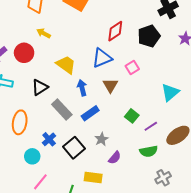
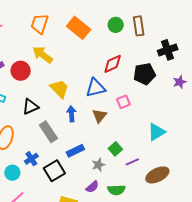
yellow arrow: (44, 33) -> (43, 55), size x1.5
blue rectangle: (90, 113) -> (75, 151), moved
gray star: (101, 139) -> (98, 165), moved
green semicircle: (149, 151) -> (116, 190), moved

